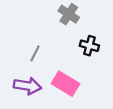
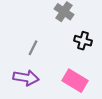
pink rectangle: (65, 84) -> (75, 81), moved

